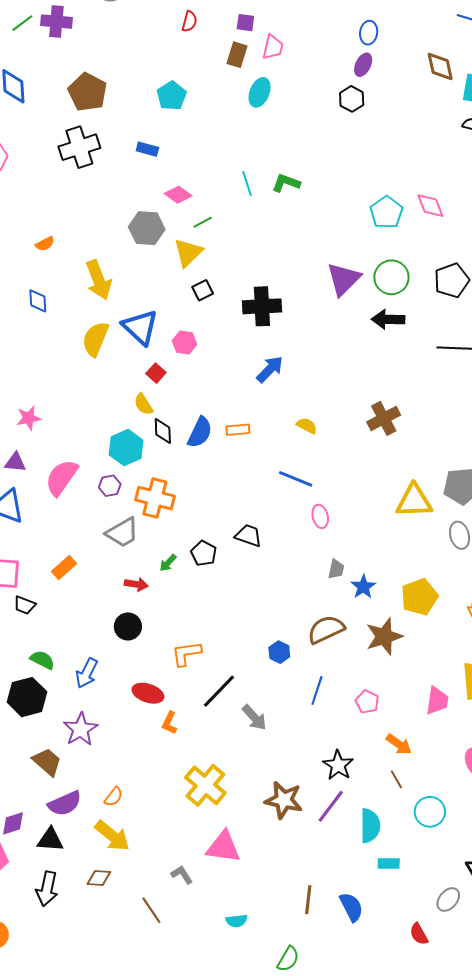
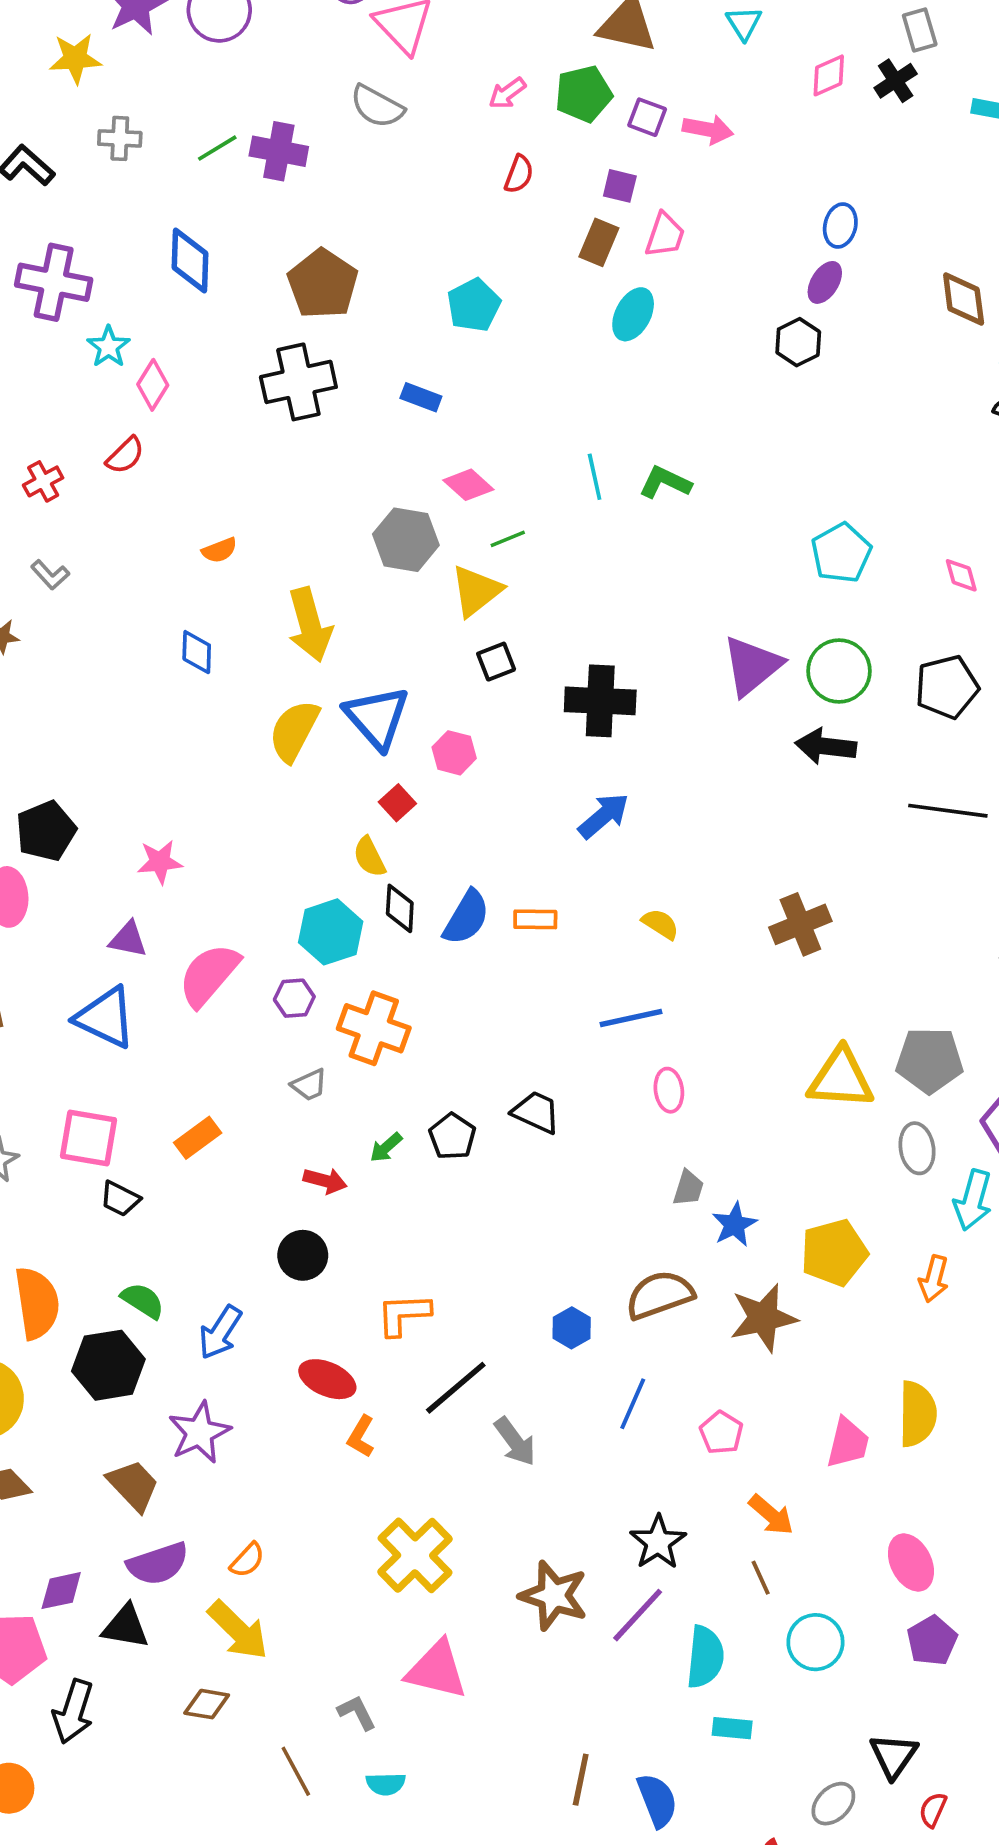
pink diamond: (430, 206) -> (961, 575), moved, size x0.7
blue line: (296, 479) -> (631, 1018), turned -40
gray trapezoid: (122, 533) -> (309, 1085), size x0.6
black arrow: (47, 889) -> (73, 1712), moved
cyan semicircle: (237, 921) -> (386, 1784), moved

